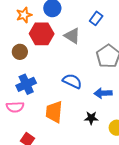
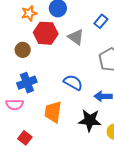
black star: (91, 118) -> (90, 120), size x1.6

